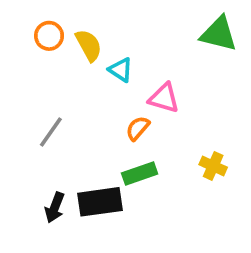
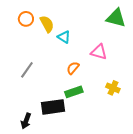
pink triangle: (164, 98) -> (99, 52), moved
black arrow: (55, 207) -> (26, 121), moved

